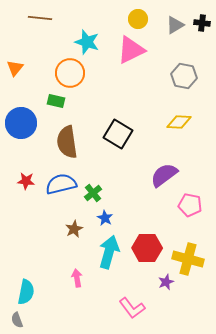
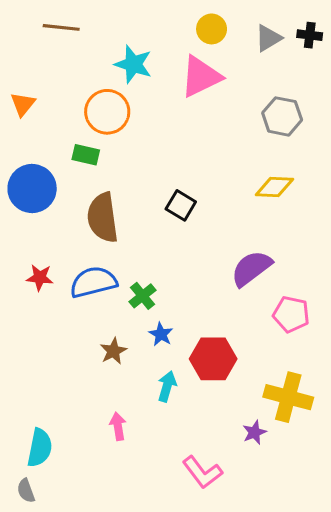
black square: (118, 134) -> (181, 205), size x0.7
red hexagon: (147, 248) -> (213, 359), moved
cyan arrow: (109, 252) -> (167, 386), size x0.6

